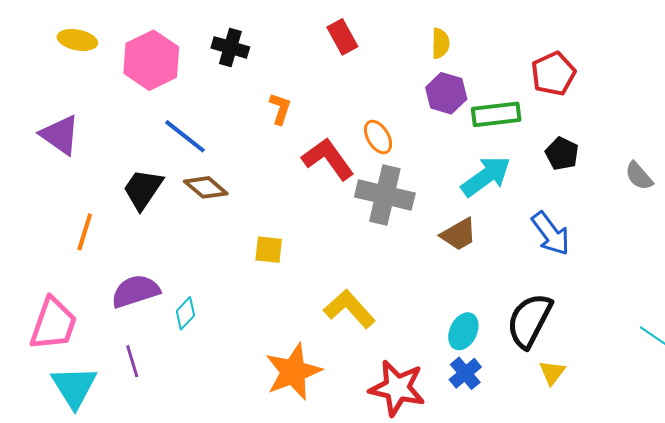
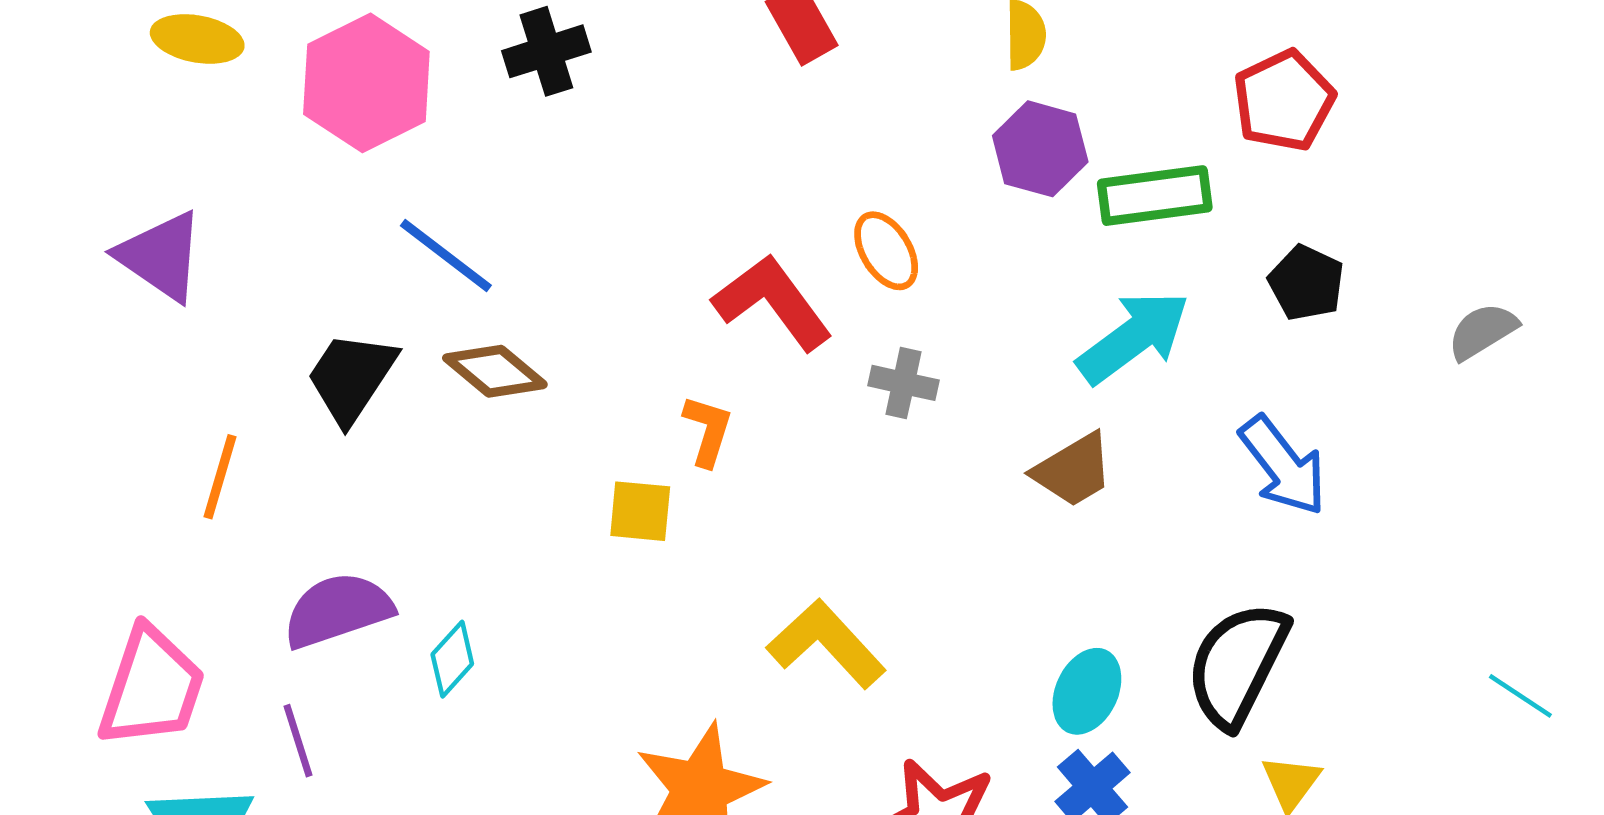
black cross: (230, 47) -> (546, 51), turned -33
orange L-shape: (280, 109) -> (708, 431), moved
gray semicircle: (639, 176) -> (1482, 331), turned 100
gray cross: (385, 195) -> (903, 383), size x0.5
purple line: (132, 361) -> (298, 741), moved

